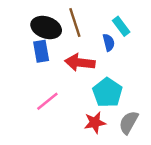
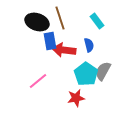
blue semicircle: (109, 43) -> (89, 45), moved
blue rectangle: (41, 51) -> (50, 41), moved
gray semicircle: (129, 122) -> (103, 71), moved

